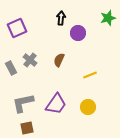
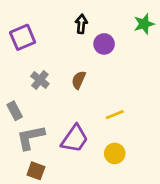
gray rectangle: (11, 68) -> (15, 111), moved
yellow line: (90, 75) -> (115, 115), moved
yellow circle: (88, 107) -> (115, 153), moved
brown square: (27, 128) -> (36, 171), turned 32

